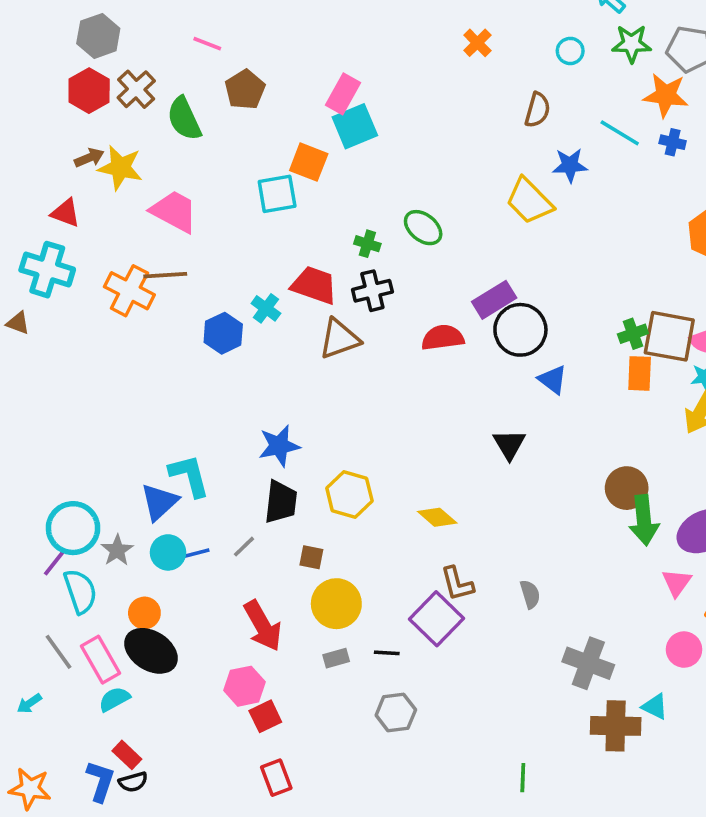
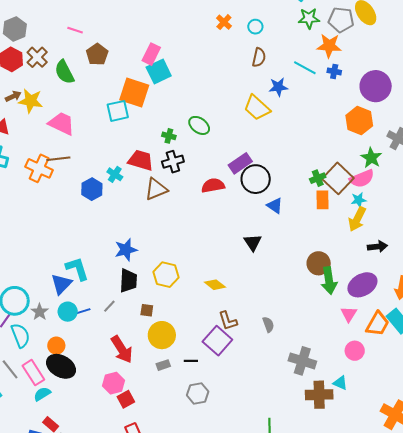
cyan circle: (570, 51) -> (255, 27), moved
orange square: (309, 162) -> (134, 93), size x1.4
brown square: (669, 336) -> (338, 178), turned 36

